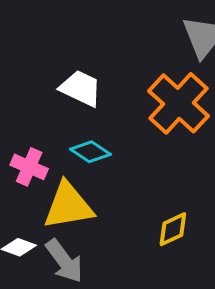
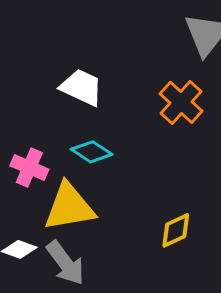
orange cross: (179, 103) -> (181, 102), size x0.7

